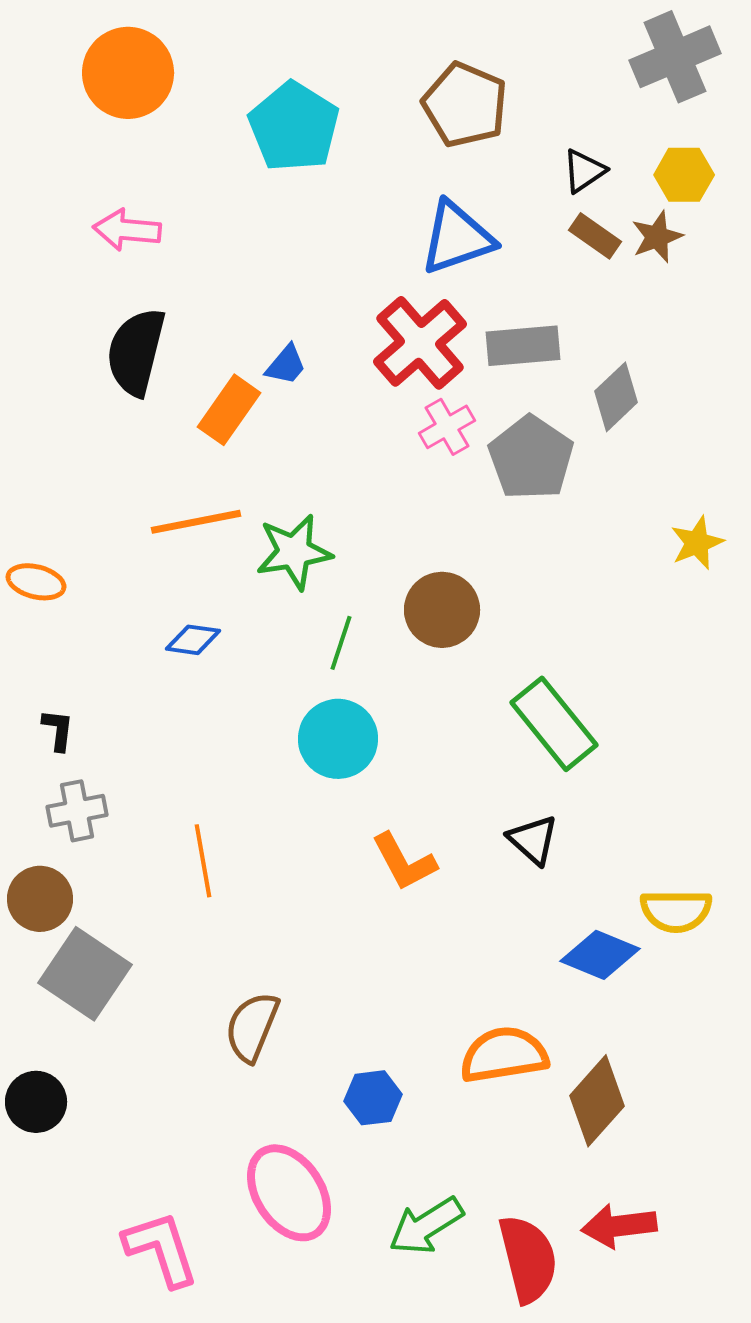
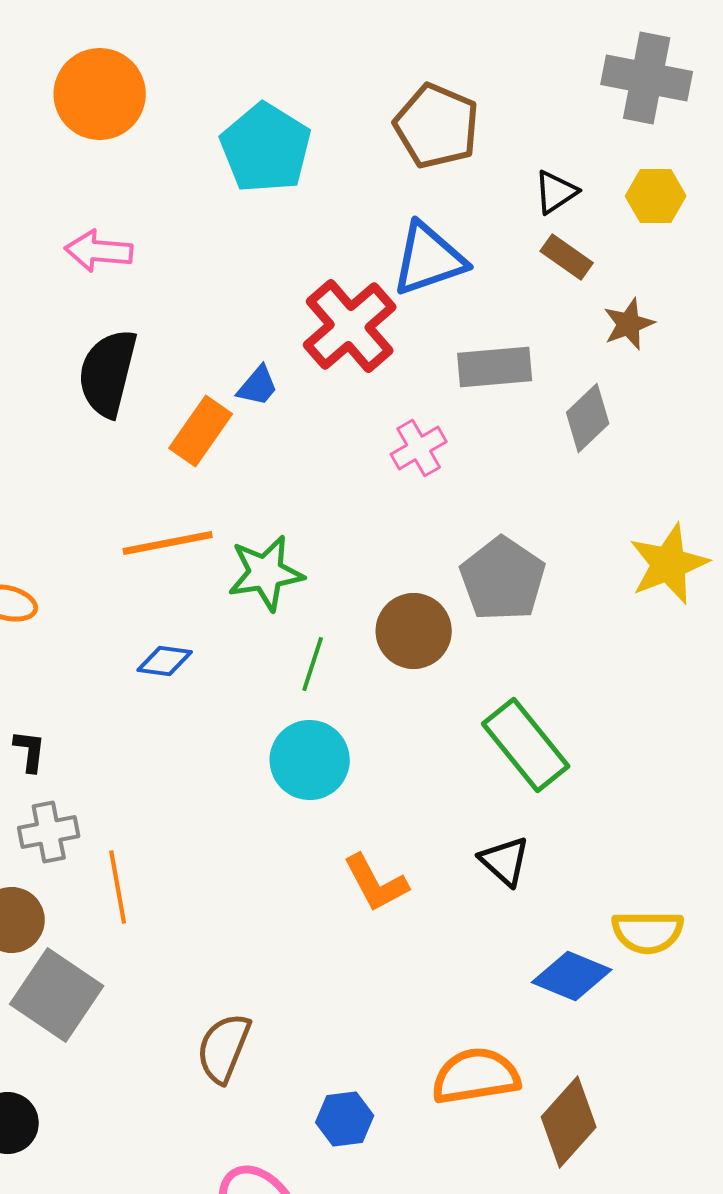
gray cross: (675, 57) -> (647, 78), turned 34
brown star: (657, 237) -> (629, 324), moved
red cross: (420, 343) -> (350, 326), moved
gray pentagon: (531, 458) -> (503, 579), moved
yellow star: (697, 543) -> (669, 564), size x1.5
orange line: (203, 861) -> (118, 887), moved

